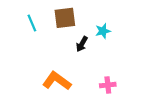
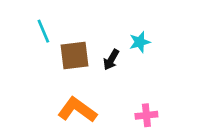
brown square: (65, 18) -> (75, 56), moved

